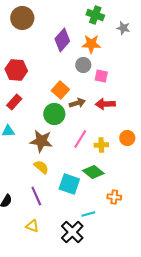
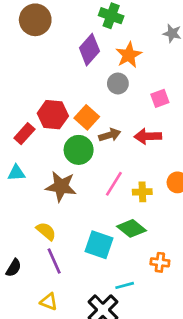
green cross: (95, 15) -> (111, 16), moved
orange star: (91, 44) -> (129, 55), turned -30
red hexagon: (16, 70) -> (53, 115), moved
pink square: (101, 76) -> (160, 98), moved, turned -32
yellow semicircle: (41, 167) -> (46, 231), moved

